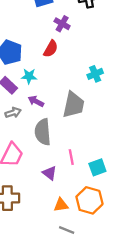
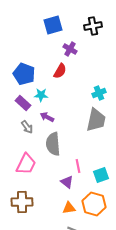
gray trapezoid: (73, 105) -> (96, 120), moved
gray arrow: (13, 113) -> (27, 127), turned 72
purple triangle: (50, 173) -> (67, 182), moved

